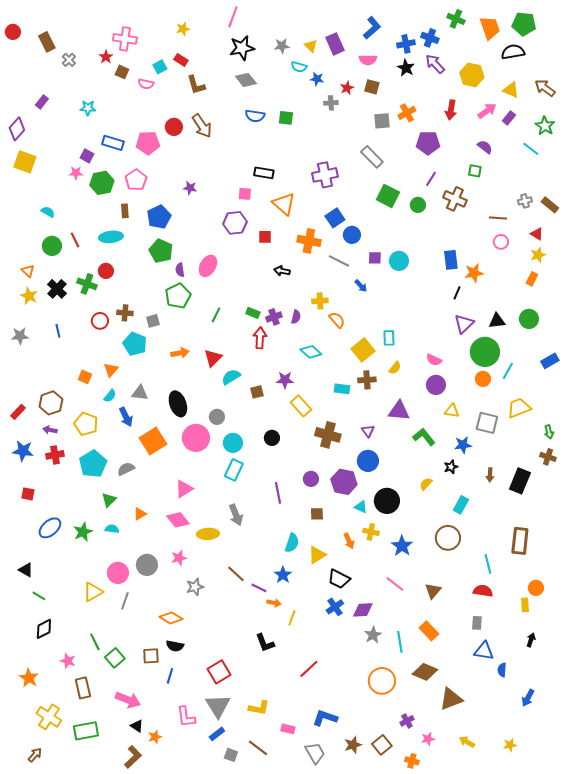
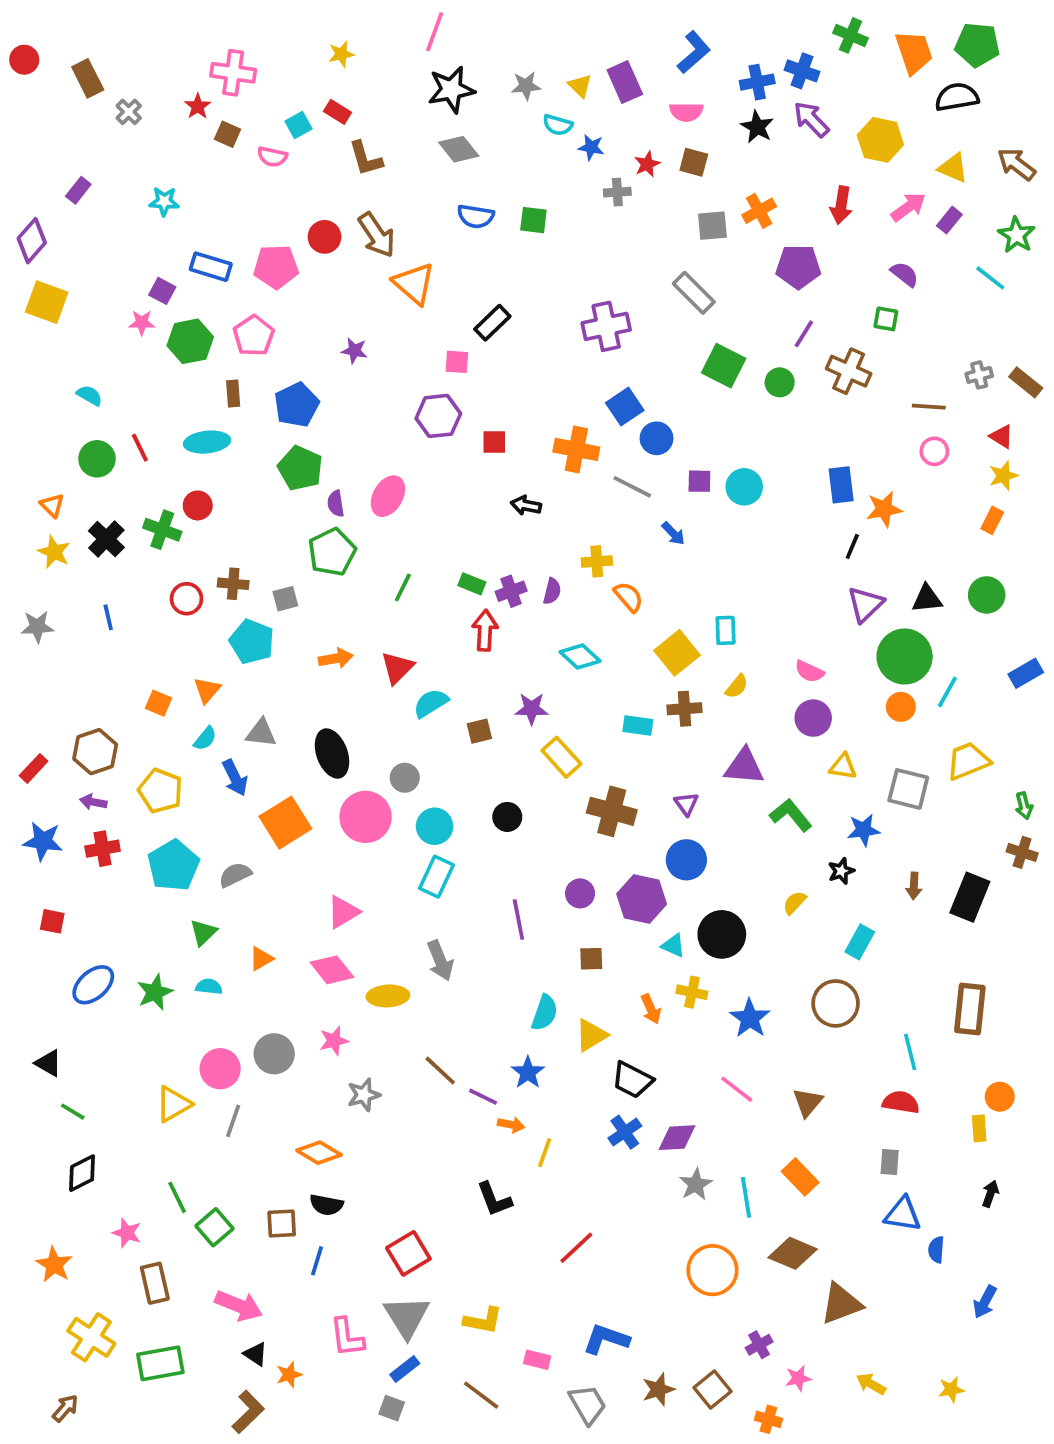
black rectangle: (264, 173) -> (492, 323), turned -54
orange triangle: (284, 204) -> (414, 283), moved
gray square: (231, 755) -> (392, 1408), moved

